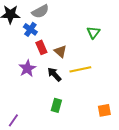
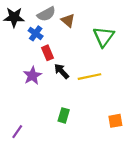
green triangle: (93, 32) -> (104, 37), size x1.5
brown triangle: (60, 51) -> (68, 20), moved
black arrow: (54, 74) -> (61, 71), moved

